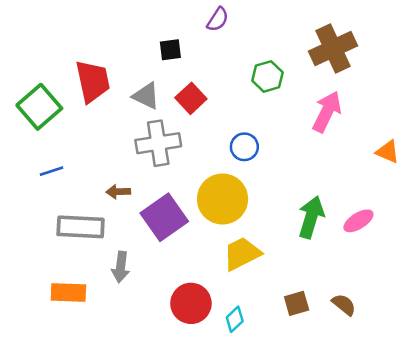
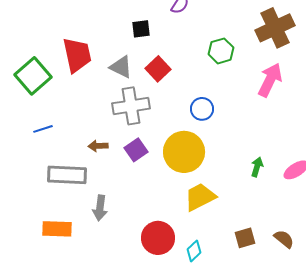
purple square: (164, 217) -> (136, 150), moved, size x0.6
green arrow: (311, 217) -> (257, 167), size x0.6

